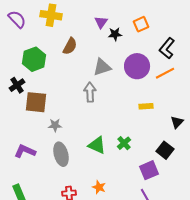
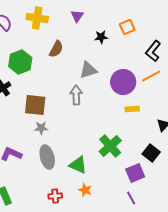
purple triangle: (101, 22) -> (77, 16), moved
purple circle: (137, 66) -> (123, 82), moved
brown square: (36, 102) -> (35, 105), moved
green cross: (124, 143) -> (110, 146), size x1.6
green triangle: (97, 145) -> (78, 165), moved

